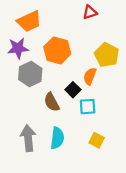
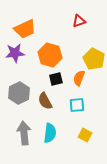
gray hexagon: (30, 74) -> (19, 93), moved
black square: (73, 90) -> (56, 79), moved, turned 32

